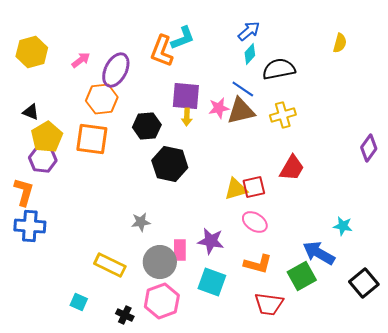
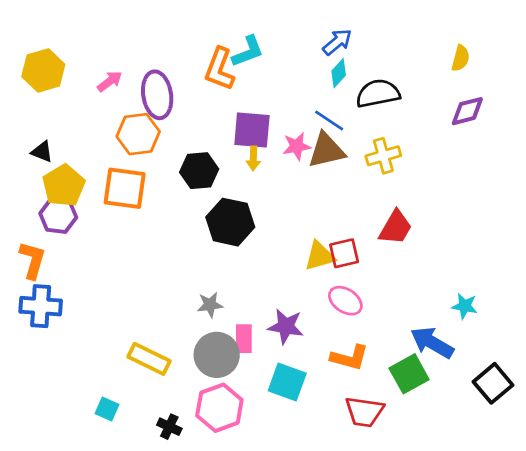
purple ellipse: (116, 70) -> (157, 95), turned -36
purple diamond: (369, 148) -> (467, 111), moved, turned 40
gray star: (141, 222) -> (210, 305), moved

